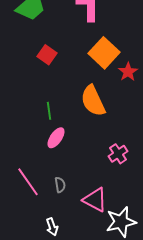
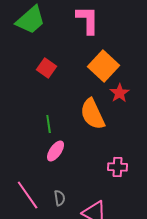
red star: (128, 72) -> (120, 93), moved
pink cross: (118, 154) -> (118, 167), turned 36

